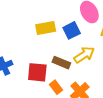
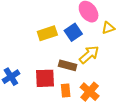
orange rectangle: (56, 87) -> (66, 91), turned 40

